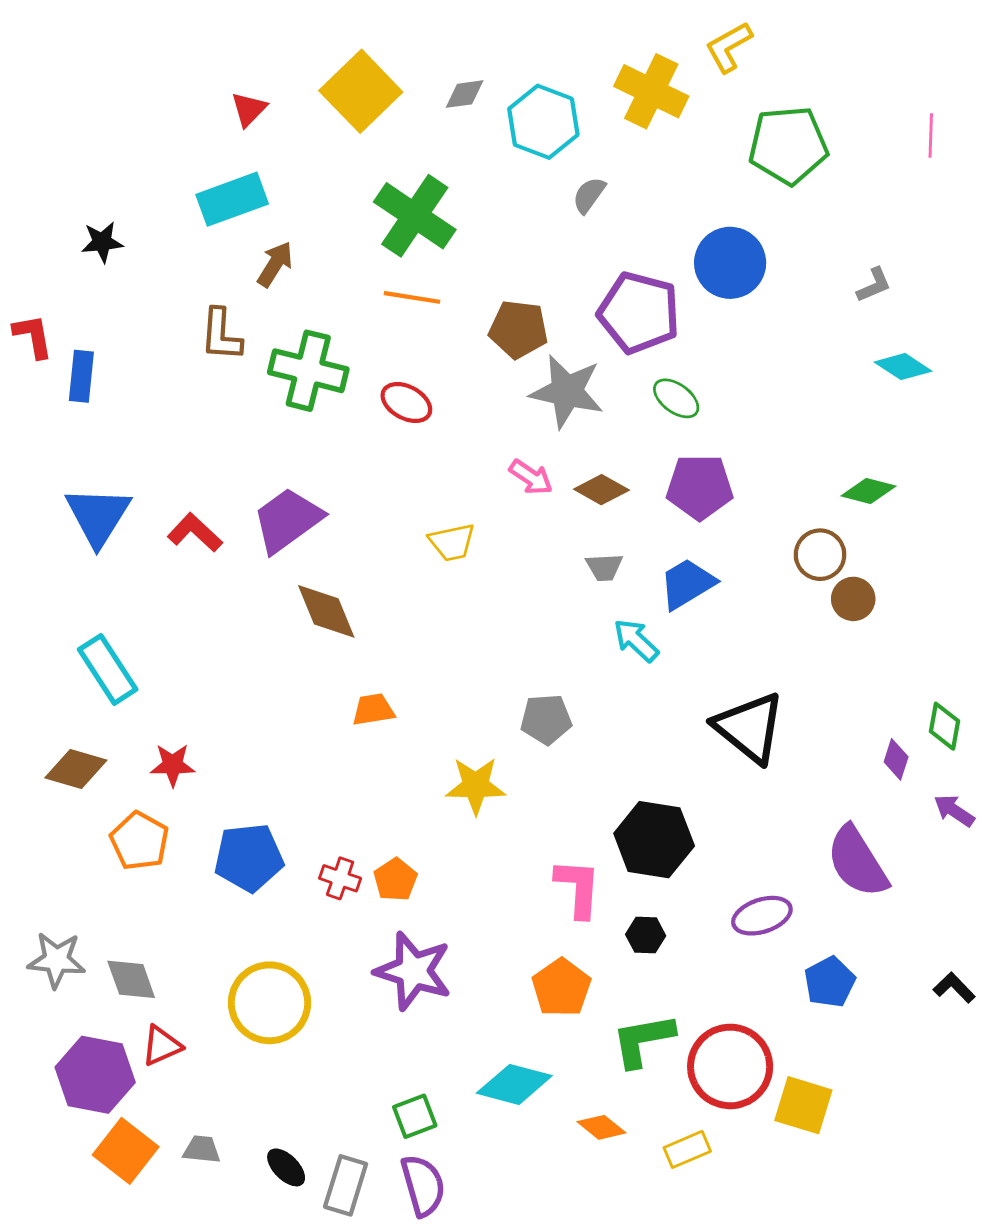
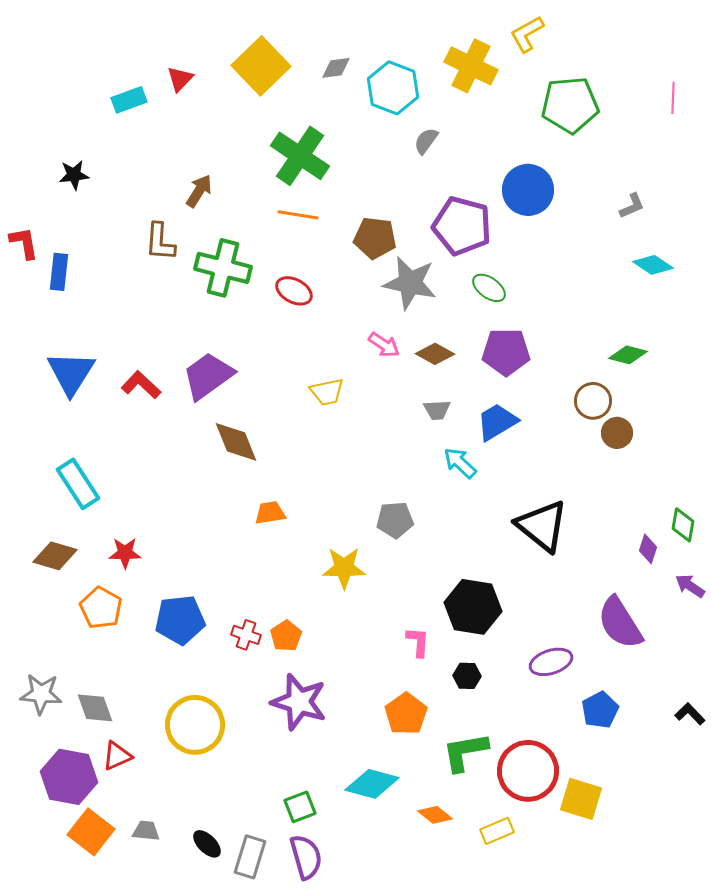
cyan rectangle: (232, 199) -> (129, 100), moved, size x0.7
pink L-shape: (578, 888) -> (418, 642), size x0.7

